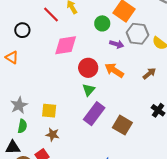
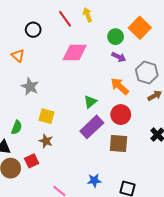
gray hexagon: (137, 34) -> (147, 73), moved
purple arrow: (117, 44) -> (119, 57), moved
red circle: (88, 68) -> (121, 115), moved
gray star: (19, 105) -> (30, 87), moved, turned -30
brown square: (122, 125) -> (119, 143), turned -36

